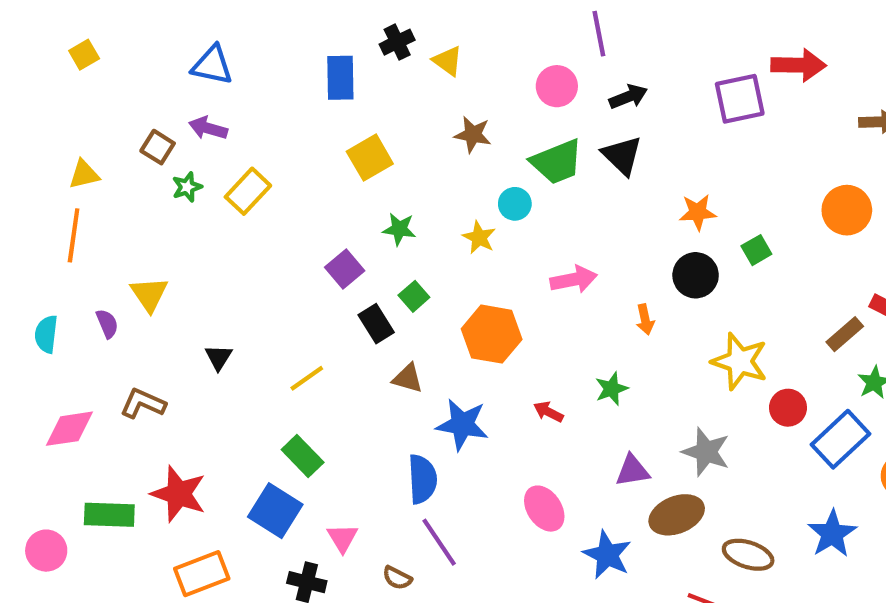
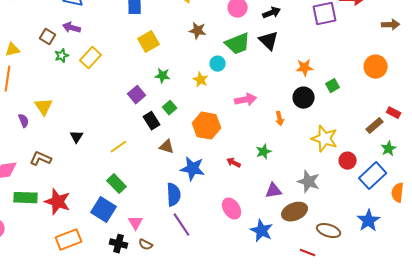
green rectangle: (109, 515) -> (26, 198), moved
brown semicircle: (397, 578) -> (146, 245), moved

